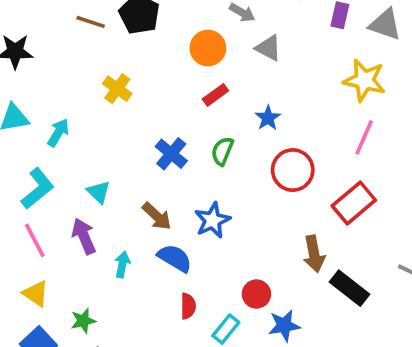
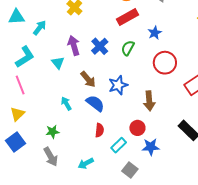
red rectangle: (215, 95) -> (128, 17), size x1.5
purple arrow: (84, 236) -> (74, 45), moved
brown arrow: (314, 254) -> (149, 101), moved
cyan arrow: (122, 265) -> (66, 104), turned -48
yellow triangle: (36, 294) -> (17, 114), turned 35
green star: (83, 321) -> (53, 132), moved

